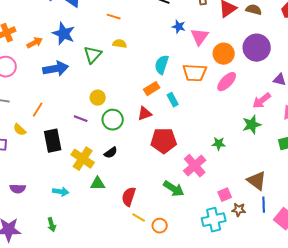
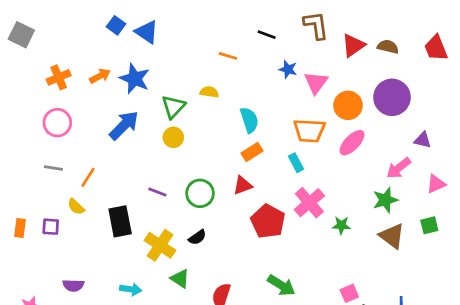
orange line: (114, 17) -> (228, 56), moved
orange arrow: (35, 43) -> (100, 76), moved
cyan semicircle: (162, 65) -> (249, 120), moved, turned 144
blue arrow: (56, 69) -> (124, 125), turned -35
yellow circle: (98, 98) -> (173, 137), moved
cyan rectangle: (173, 100) -> (296, 163), moved
orange line: (38, 110) -> (88, 177), moved
red pentagon: (164, 141) -> (268, 221), turned 30
pink cross: (195, 166) -> (309, 203), moved
brown triangle: (257, 181) -> (392, 236), moved
green triangle: (98, 184) -> (180, 279), turned 35

